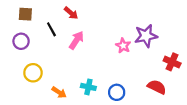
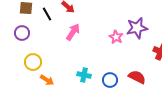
black line: (51, 29) -> (47, 14), moved
red semicircle: (157, 87) -> (137, 77), moved
orange arrow: (59, 92) -> (47, 80), moved

